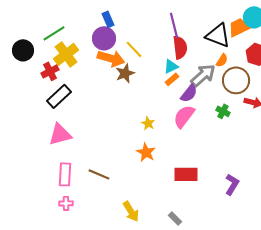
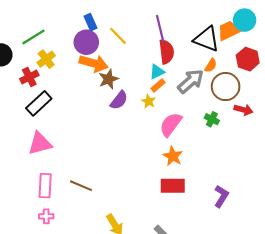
yellow line: (134, 49) -> (118, 36), moved
yellow cross: (66, 54) -> (46, 59), size x0.7
purple semicircle: (189, 93) -> (119, 100), moved
yellow star: (148, 123) -> (149, 101), moved
orange star: (146, 152) -> (173, 156), moved

